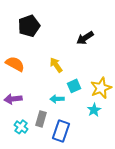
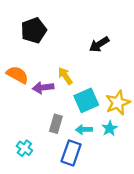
cyan square: (74, 86) -> (86, 100), size x1.5
purple arrow: (13, 99) -> (43, 88), moved
cyan arrow: (57, 99) -> (84, 130), moved
gray rectangle: (41, 119) -> (56, 124), moved

